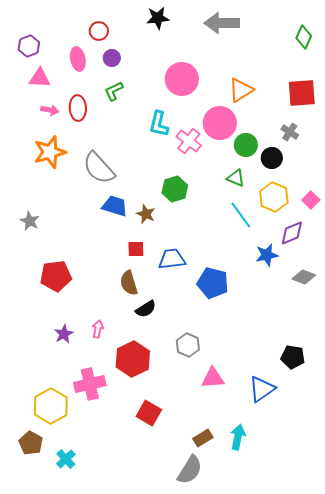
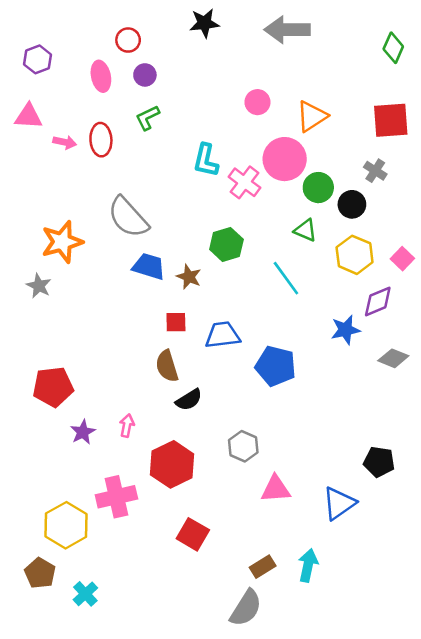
pink triangle: (40, 78) -> (28, 116), moved
pink circle: (182, 79) -> (257, 102), moved, size x0.6
orange star: (50, 152) -> (62, 242), moved
cyan line: (241, 215) -> (286, 278), moved
red pentagon: (56, 276) -> (53, 387), moved

